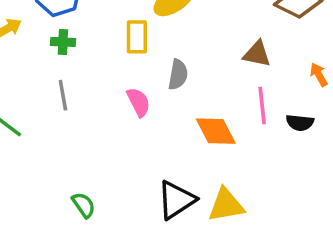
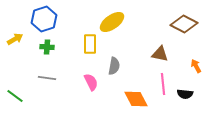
gray line: (63, 95) -> (47, 78), turned -72

